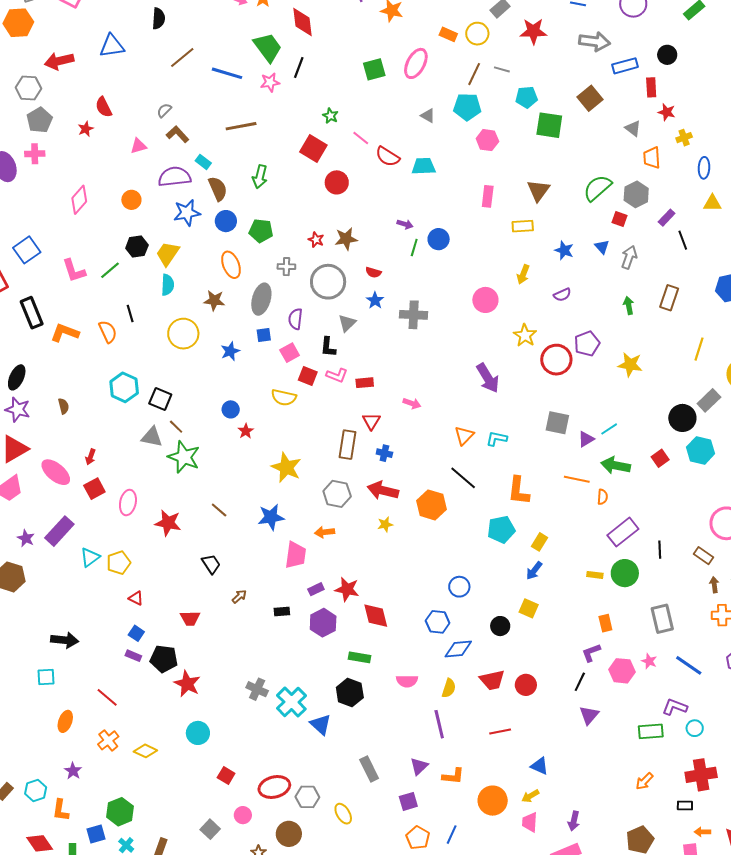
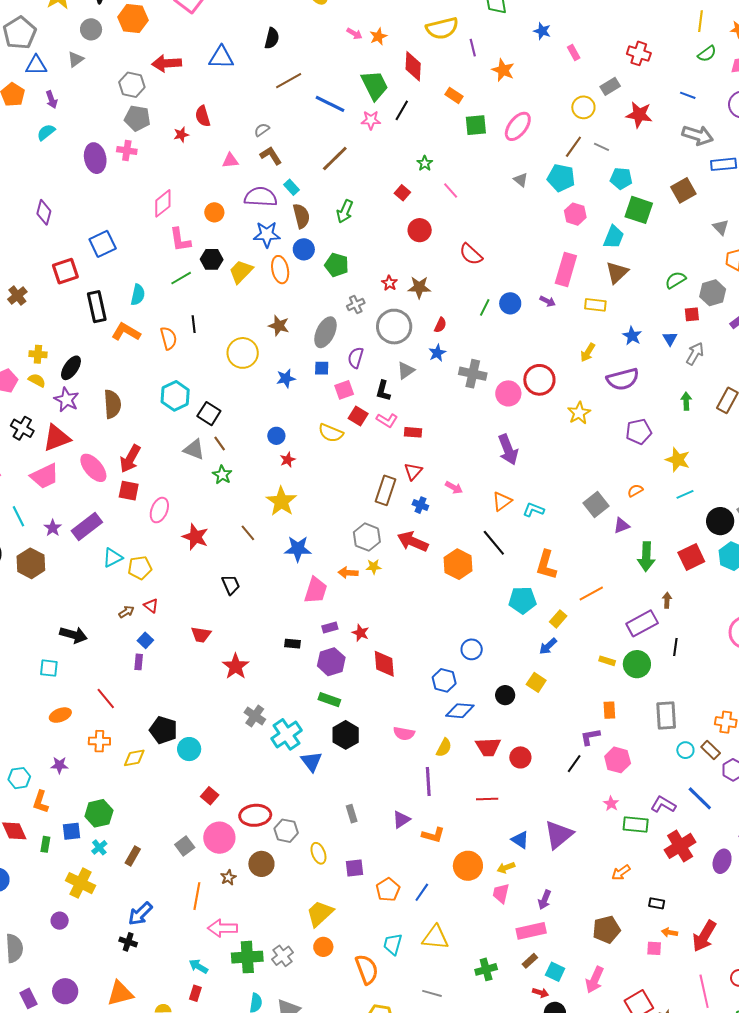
orange rectangle: (448, 34) -> (454, 95), moved
gray pentagon: (40, 120) -> (137, 118), turned 30
brown line: (241, 126) -> (335, 158), turned -44
red square: (313, 148) -> (402, 193), size x0.6
red semicircle: (388, 157) -> (471, 254), moved
cyan trapezoid: (424, 166) -> (614, 237), moved, turned 105
green semicircle: (597, 188) -> (676, 280), size x0.7
pink rectangle: (488, 196) -> (566, 270), size x1.5
red square: (619, 219) -> (692, 314), turned -35
purple arrow: (405, 224) -> (548, 301), moved
orange ellipse: (231, 265) -> (280, 270), moved
gray cross: (286, 267) -> (356, 304), turned -36
pink L-shape: (74, 271) -> (180, 240), moved
red semicircle: (373, 272) -> (440, 325), turned -91
cyan semicircle: (168, 285) -> (138, 295), moved
purple semicircle: (562, 295) -> (623, 379), size x1.8
pink circle: (485, 300) -> (508, 393), moved
red circle: (556, 360) -> (539, 380), moved
purple arrow: (488, 378) -> (508, 450), moved
pink arrow: (412, 403) -> (454, 488), moved
brown semicircle: (64, 406) -> (112, 404), size x1.8
gray square: (557, 423) -> (596, 505), turned 30
cyan line: (609, 429) -> (685, 494), moved
red arrow: (90, 457) -> (130, 459), size x1.8
green star: (184, 457) -> (222, 475), size x0.6
red square: (660, 458) -> (691, 557), size x1.5
green arrow: (616, 465) -> (646, 557), turned -108
yellow star: (286, 467) -> (281, 501), moved
orange line: (577, 479) -> (591, 593), moved, turned -50
red square: (94, 489) -> (129, 491), turned 30
orange semicircle: (603, 497) -> (635, 490), moved, turned -133
yellow star: (385, 524) -> (374, 567), moved
brown rectangle: (703, 556) -> (711, 750), moved
brown arrow: (714, 585) -> (667, 600), moved
red star: (347, 589) -> (361, 633), size x0.7
brown arrow: (239, 596) -> (126, 612), moved
purple rectangle: (133, 656) -> (139, 662), turned 63
green rectangle: (360, 657) -> (329, 700), moved
black pentagon: (164, 659) -> (163, 730), moved
pink star: (649, 661) -> (611, 804), moved
blue line: (689, 665) -> (700, 798), moved
red star: (187, 684) -> (236, 666), moved
purple triangle: (589, 715) -> (559, 835), moved, size x1.5
orange ellipse: (65, 721) -> (60, 715), turned 40
cyan circle: (695, 728) -> (685, 750), moved
orange cross: (108, 740) -> (99, 741), turned 30
yellow diamond: (145, 751) -> (134, 758), turned -45
gray rectangle: (369, 769) -> (352, 814), size x0.7
purple star: (73, 771) -> (59, 765), turned 30
red cross: (701, 775) -> (680, 846), moved, turned -32
purple square: (408, 801) -> (354, 868), moved
pink circle: (243, 815) -> (219, 838), size x1.8

